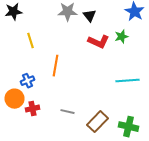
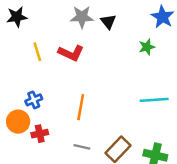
red L-shape: (98, 42) -> (71, 53), moved
orange line: (56, 66) -> (81, 107), moved
gray line: (68, 112) -> (82, 147), moved

